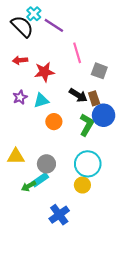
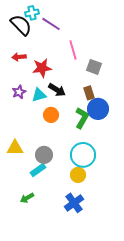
cyan cross: (34, 14) -> (32, 13), turned 32
black arrow: (78, 95) -> (57, 90), moved
green arrow: (28, 186) -> (27, 198), moved
blue cross: (59, 215) -> (74, 203), moved

